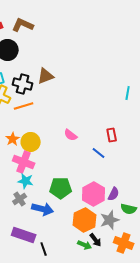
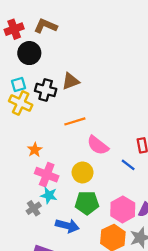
orange line: (24, 106) -> (75, 121), moved
pink semicircle: (71, 135) -> (98, 145), size x1.5
yellow circle: (31, 142) -> (83, 172), moved
gray cross: (20, 199) -> (34, 208), moved

